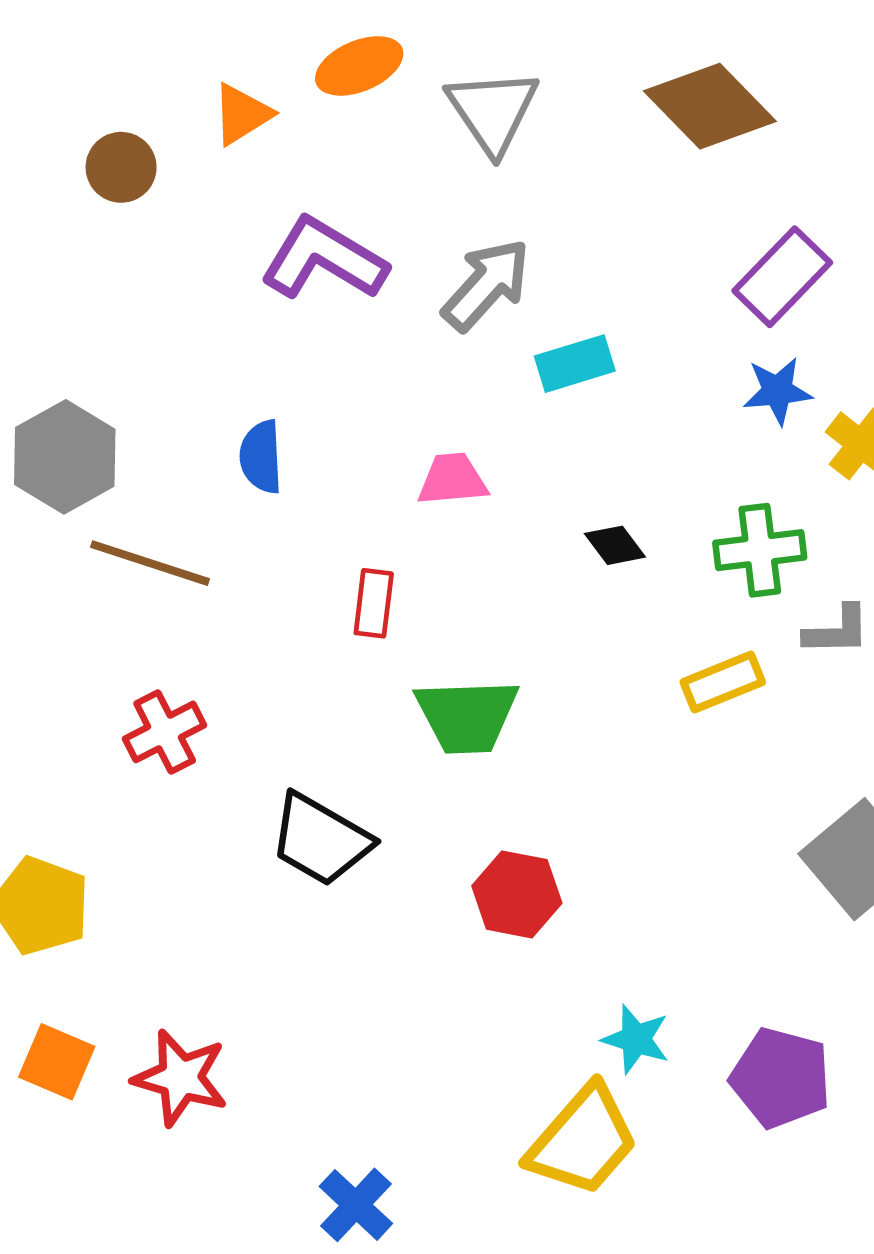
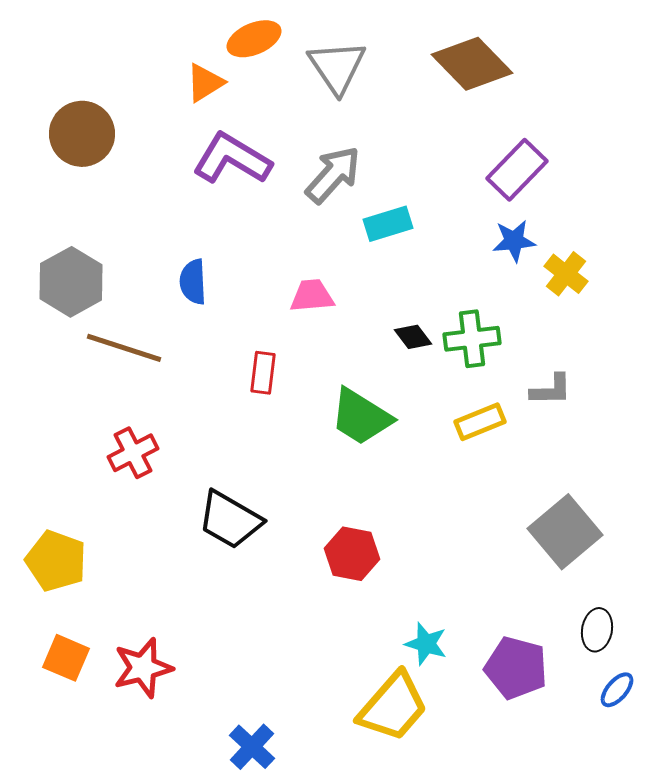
orange triangle: (242, 114) -> (205, 83), moved
brown circle: (121, 167) -> (82, 134), moved, size x1.5
green cross: (760, 550) -> (472, 339), moved
green trapezoid: (467, 716) -> (361, 417), moved, turned 34
red star: (181, 1078) -> (143, 668), turned -30

